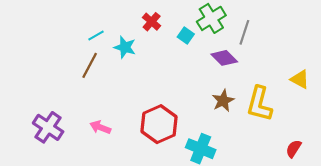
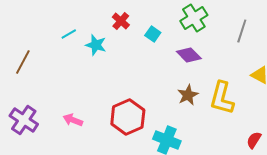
green cross: (211, 18) -> (194, 18), moved
gray line: (244, 32) -> (242, 31), moved
brown line: (90, 65) -> (23, 62), moved

